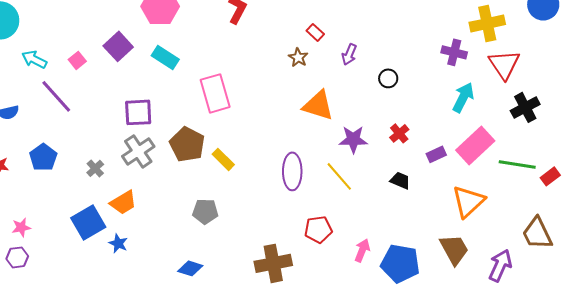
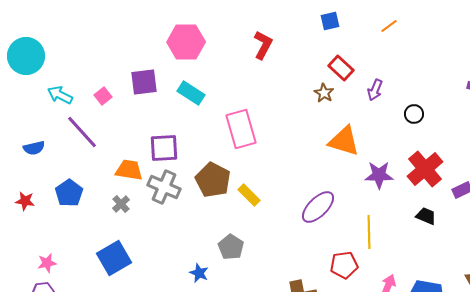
red rectangle: (315, 32) -> (341, 68), size x1.4
purple square: (118, 46) -> (144, 82), turned 36
red cross: (399, 133) -> (425, 169), size x1.8
gray cross: (138, 151) -> (164, 187), turned -32
purple ellipse: (292, 171) -> (318, 207), turned 45
yellow line: (339, 176) -> (369, 232), moved, turned 40
orange trapezoid: (123, 202) -> (129, 170), moved, turned -140
gray pentagon: (205, 211) -> (231, 247), turned 30
blue star: (118, 243) -> (199, 273), moved

